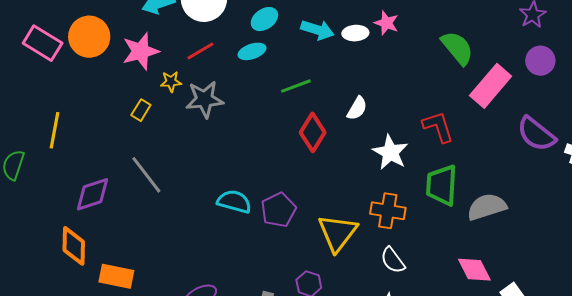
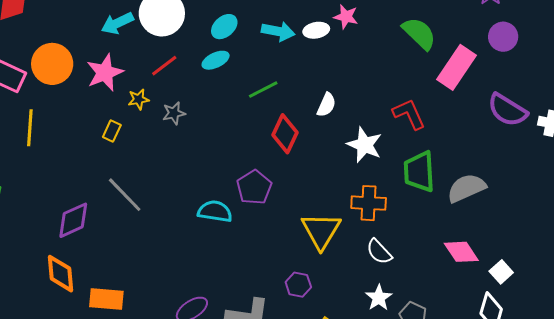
gray star: (205, 99) -> (174, 113), size x0.6
yellow line: (54, 130) -> (30, 128), moved
purple pentagon: (278, 210) -> (254, 187), moved

